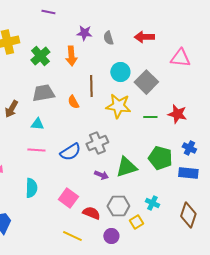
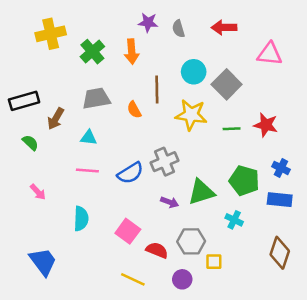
cyan cross: (152, 203) -> (234, 220), moved
yellow square: (136, 222) -> (214, 262), turned 32

